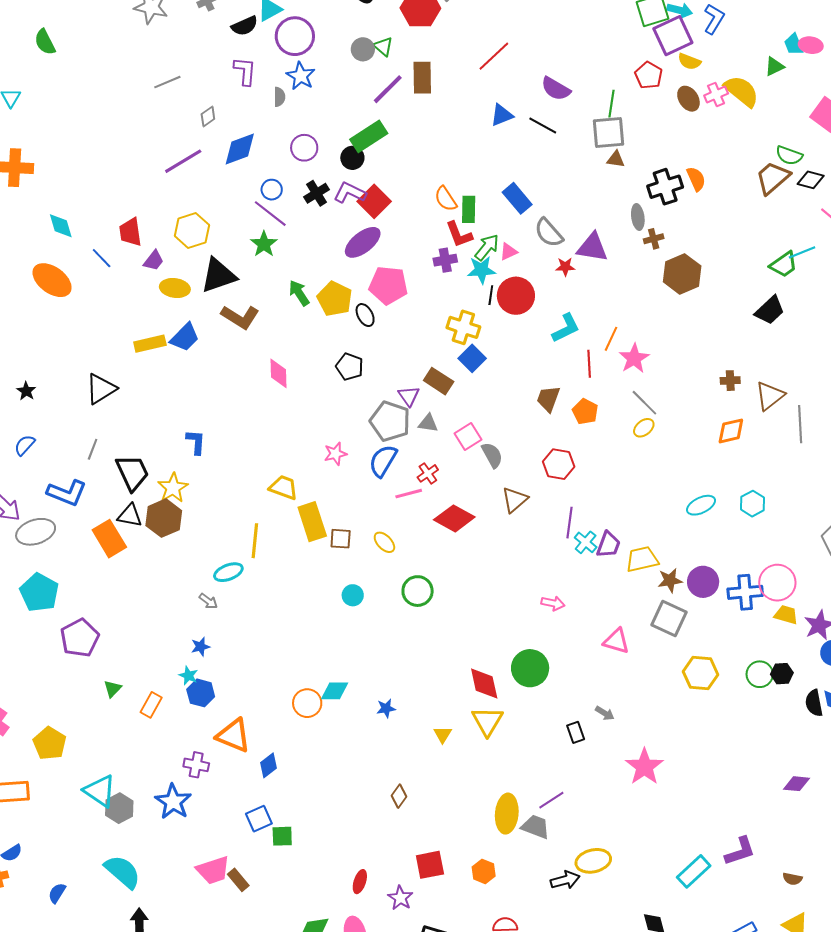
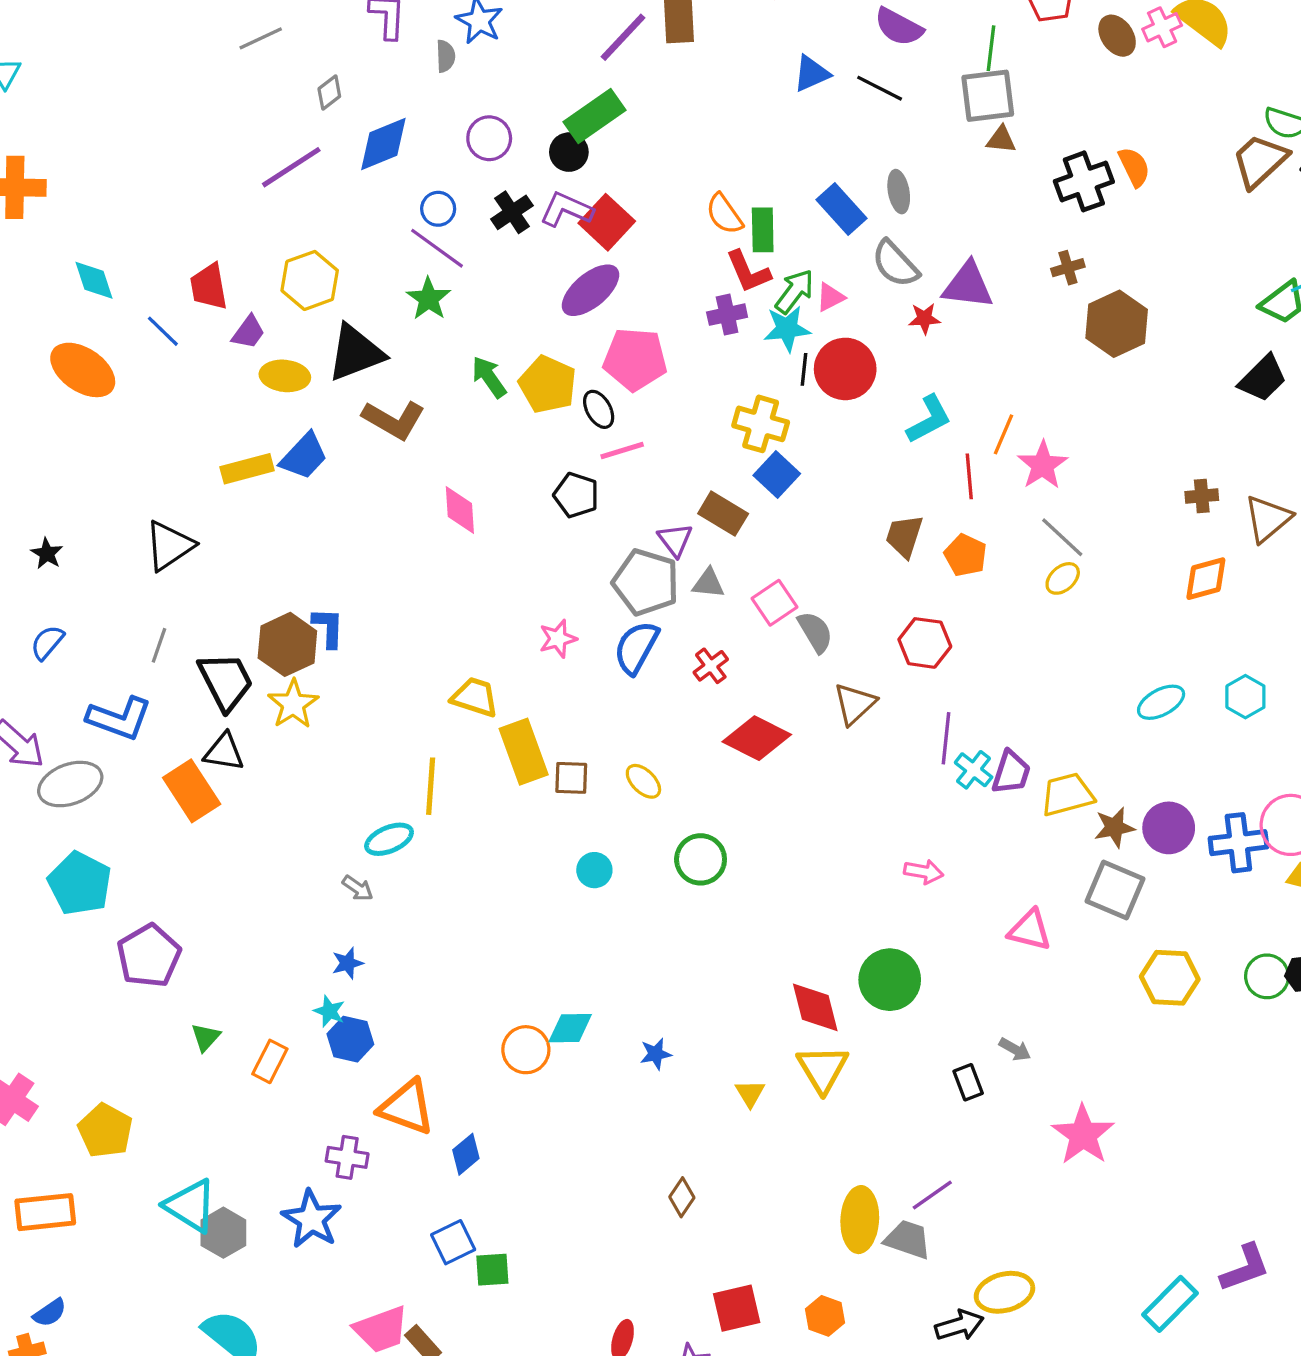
gray ellipse: (638, 217) -> (899, 192), moved
pink line: (409, 494) -> (622, 451), moved
brown hexagon: (164, 518) -> (287, 644), moved

